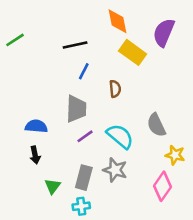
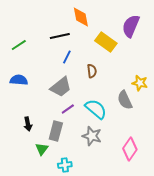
orange diamond: (118, 21) -> (81, 17), moved
green line: (15, 40) -> (19, 45), moved
gray trapezoid: (76, 109) -> (61, 87), turned 50
blue semicircle: (36, 126) -> (19, 80), moved
yellow star: (175, 155) -> (140, 83), moved
gray rectangle: (84, 178) -> (56, 131), moved

